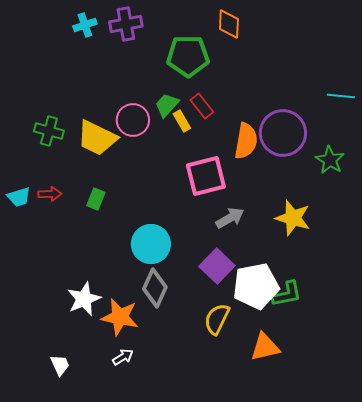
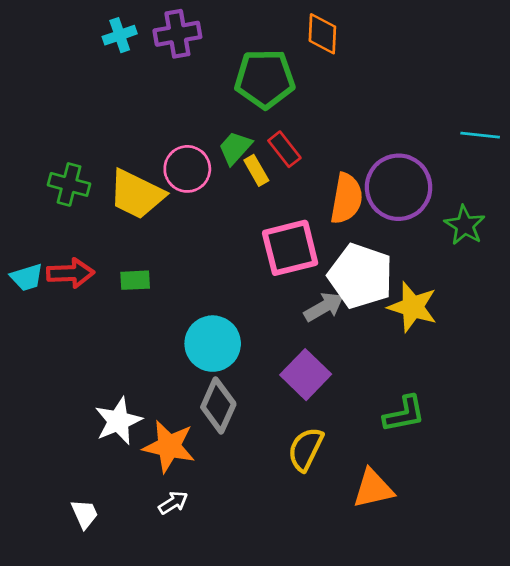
red arrow: (50, 194) -> (70, 273), size x1.4
green rectangle: (96, 199) -> (135, 280), turned 65
white pentagon: (256, 286) -> (361, 276), moved, turned 30

